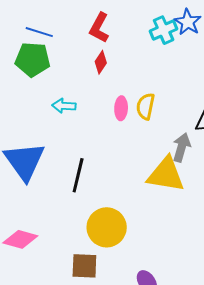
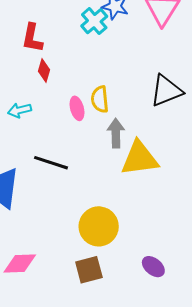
cyan arrow: (64, 106) -> (19, 110), moved
gray arrow: (182, 147) -> (116, 133), moved
black line: (78, 175) -> (51, 163), moved, turned -68

